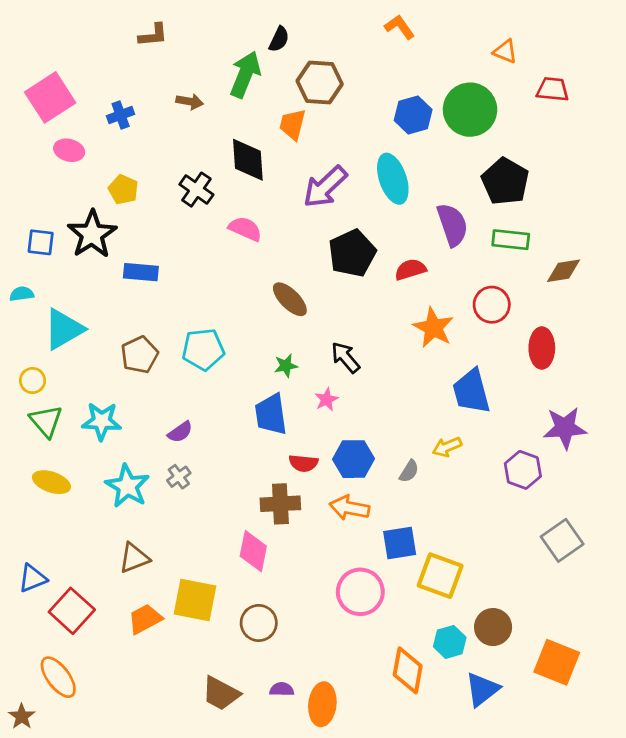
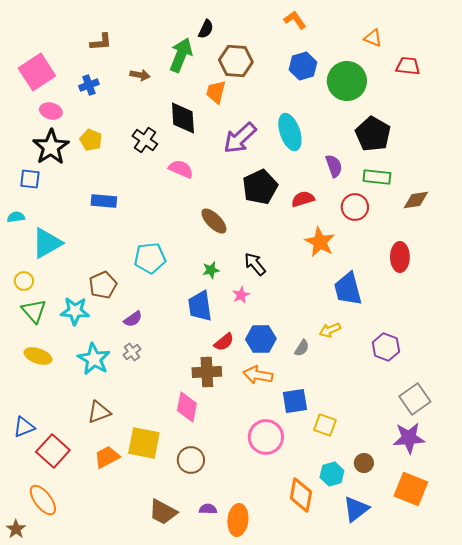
brown L-shape: (153, 35) -> (101, 42), moved
blue hexagon: (413, 115) -> (303, 66), moved
purple semicircle: (452, 225) -> (334, 166), size x0.7
black star: (92, 234) -> (51, 147), moved
red circle: (492, 305) -> (355, 207), moved
brown pentagon: (140, 355) -> (103, 285), moved
purple star: (565, 428) -> (409, 438), moved
red semicircle: (303, 463) -> (224, 342), turned -45
yellow square: (440, 576) -> (325, 425), size x0.7
brown circle: (493, 627) -> (364, 463), size x0.7

